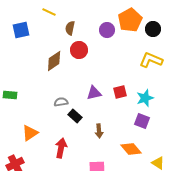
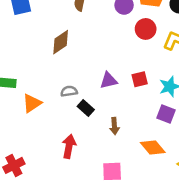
red circle: (79, 50) -> (146, 29), moved
orange triangle: (30, 133) -> (32, 103), moved

